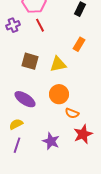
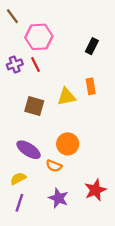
red line: (40, 25) -> (35, 64), moved
orange rectangle: (79, 44) -> (91, 86), turned -40
yellow triangle: (58, 64) -> (67, 97), moved
orange semicircle: (72, 113) -> (54, 166), moved

